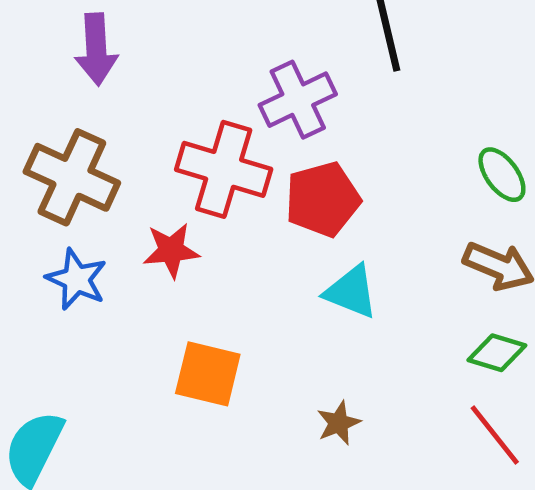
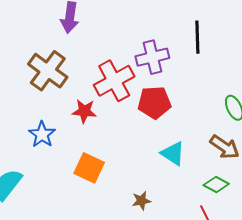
red cross: (224, 169) -> (114, 81), turned 33
blue star: (77, 279) -> (42, 134), moved
cyan triangle: (351, 292) -> (173, 153), moved

